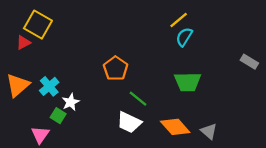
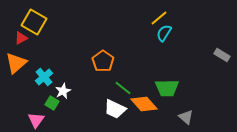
green trapezoid: (188, 82) -> (167, 88), moved
orange triangle: (18, 85) -> (16, 63), moved
orange diamond: (175, 127) -> (144, 104), moved

